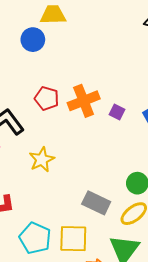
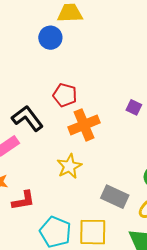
orange cross: (84, 101) -> (84, 125), moved
yellow star: (42, 160) -> (69, 166), moved

